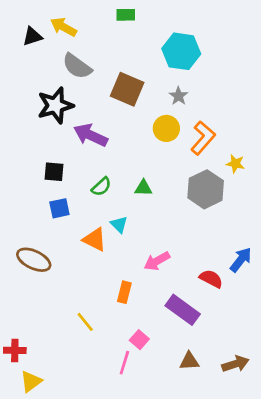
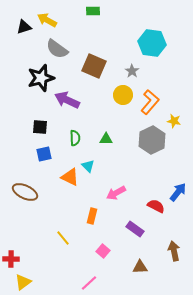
cyan hexagon: (181, 51) -> (152, 43), moved
green semicircle: (101, 187) -> (75, 138), turned -49
purple rectangle: (183, 310) -> (135, 229), size x0.7
pink line: (124, 363) -> (89, 283), moved, turned 30
brown arrow: (235, 364) -> (174, 251), moved, turned -84

